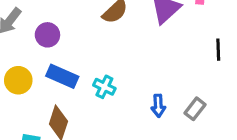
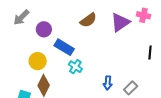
blue rectangle: (62, 76) -> (64, 47), moved
yellow circle: (18, 80) -> (38, 61), moved

